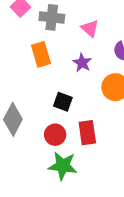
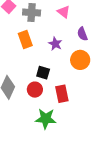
pink triangle: (90, 28) -> (64, 12), moved
red circle: (55, 135) -> (35, 90), moved

